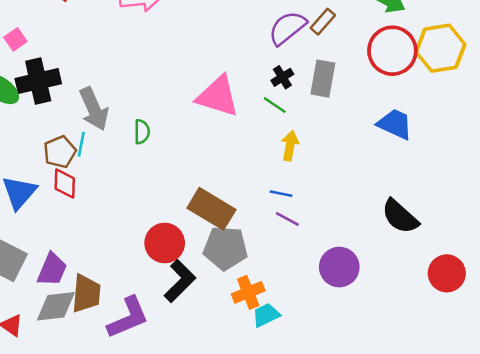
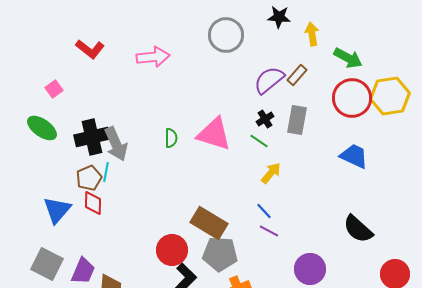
black cross: (38, 81) -> (92, 137), moved
green semicircle: (142, 132) -> (171, 138), moved
yellow arrow: (290, 146) -> (271, 173), turned 30
blue line: (281, 194) -> (264, 211), turned 36

